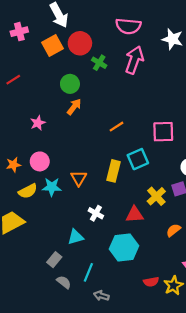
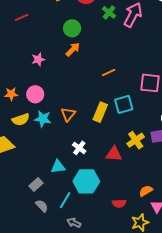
green cross: (99, 63) -> (109, 12), moved
orange semicircle: (173, 230) -> (146, 191), moved
cyan hexagon: (124, 247) -> (86, 181), moved
red semicircle: (151, 282) -> (119, 203), moved

